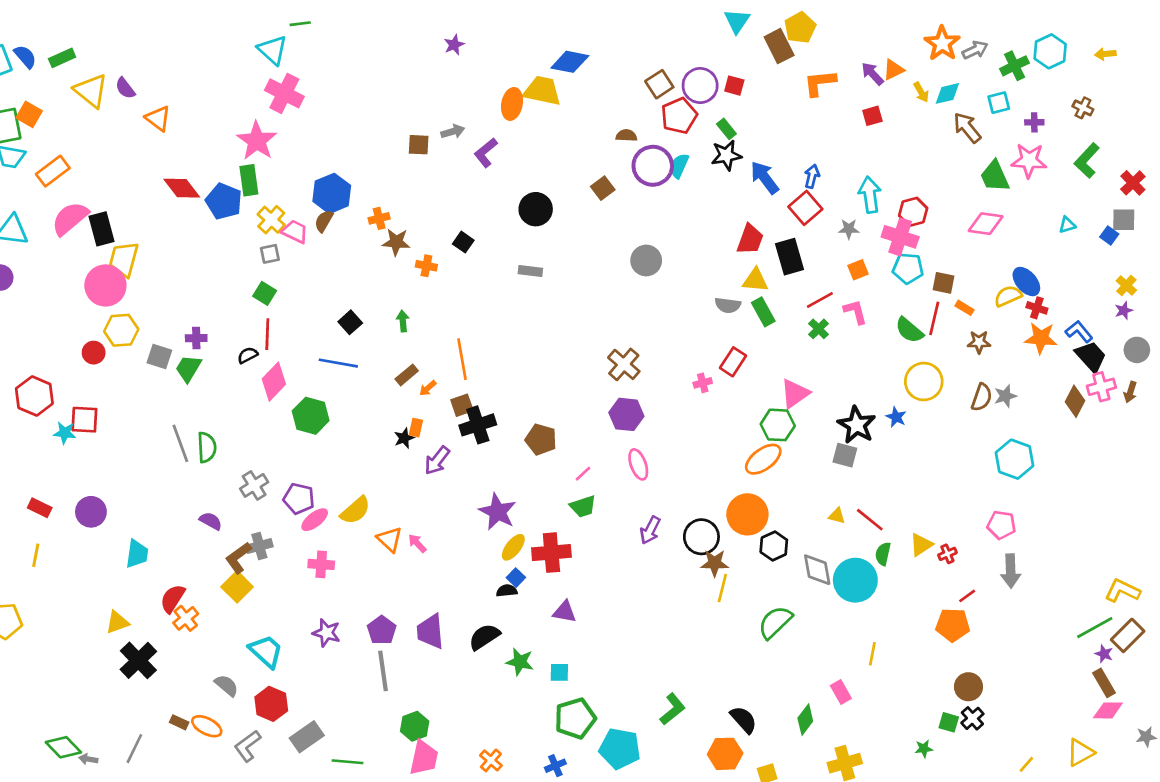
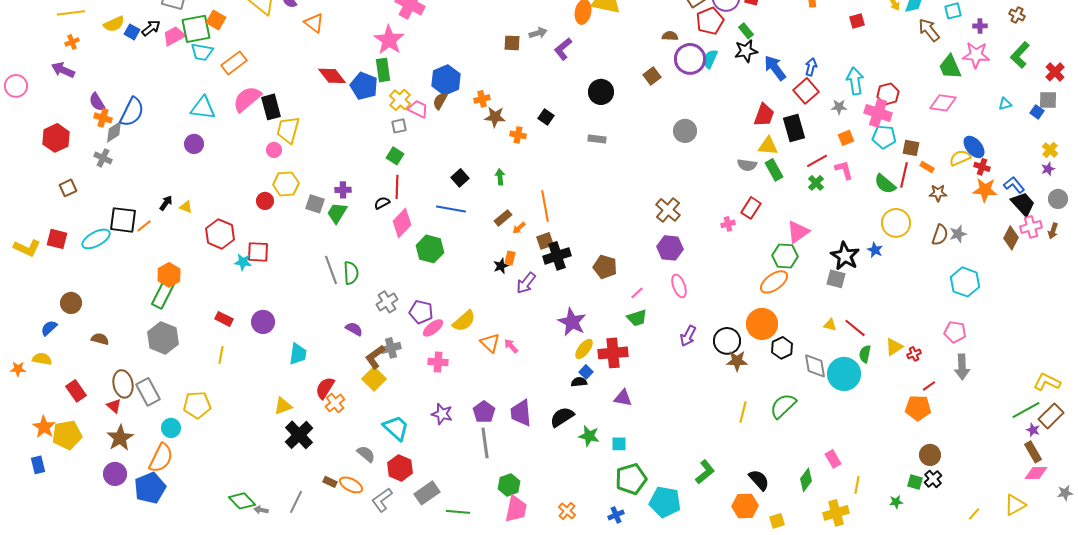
pink circle: (105, 285) -> (274, 150), size x0.5
yellow line: (722, 588) -> (743, 412), moved
yellow line: (872, 654) -> (857, 485), moved

